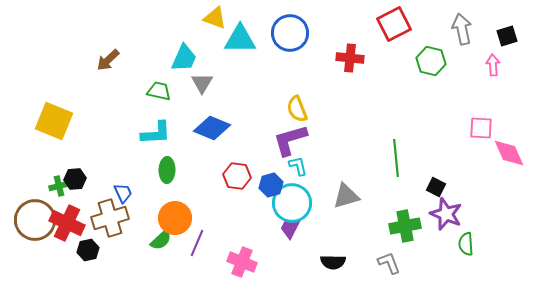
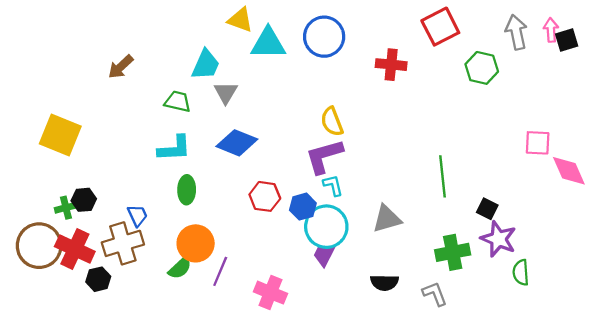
pink arrow: (493, 65) -> (551, 30), moved
black semicircle: (333, 262) -> (384, 283), moved

